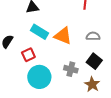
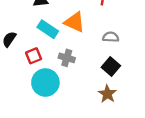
orange triangle: (63, 36) -> (75, 22), moved
gray cross: (71, 69) -> (67, 58), moved

